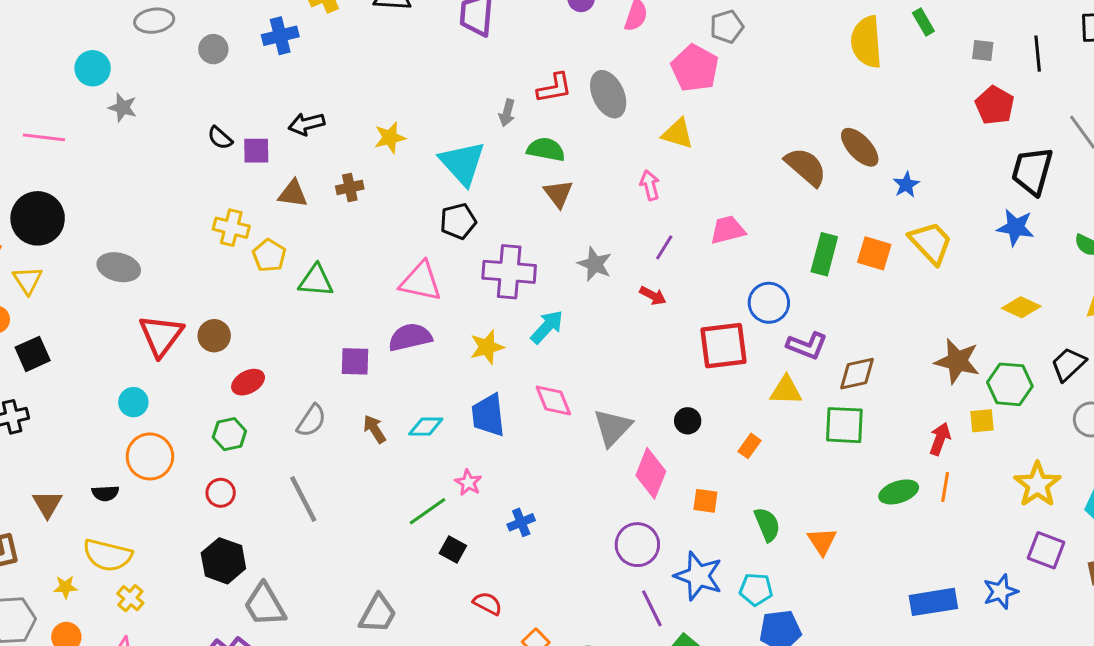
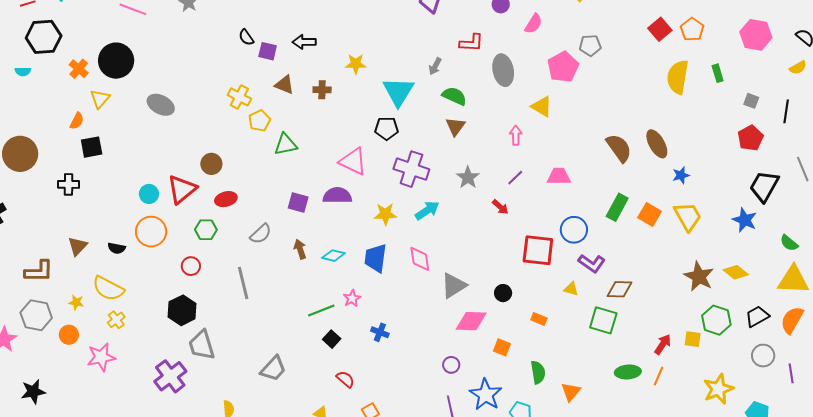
red L-shape: (554, 88) -> (471, 43), moved
green triangle: (316, 281) -> (286, 144), turned -30
red triangle: (161, 335) -> (182, 189), moved
brown star: (957, 361) -> (699, 276), moved
yellow triangle: (786, 390) -> (571, 289), size x0.7
orange rectangle: (750, 446) -> (539, 319), turned 63
pink diamond: (651, 473) -> (471, 321), turned 56
blue cross: (521, 522) -> (380, 332), turned 30
purple circle: (637, 545) -> (451, 365), size x0.6

